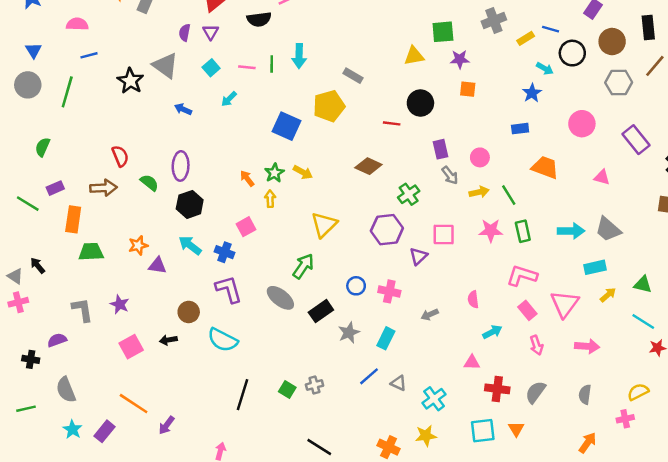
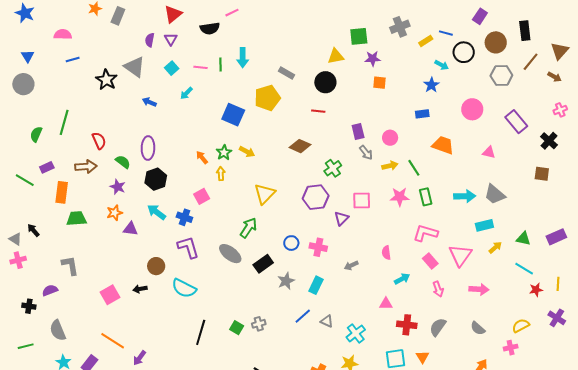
green line: (67, 92) -> (64, 122), moved
black circle: (420, 103) -> (325, 82), moved
purple star: (120, 304) -> (118, 187), moved
gray semicircle: (585, 394) -> (478, 328), turned -56

